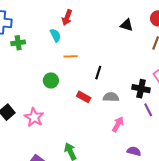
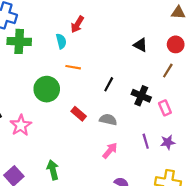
green cross: (18, 43) -> (19, 41), size x1.5
black line: (98, 73) -> (109, 84), moved
green circle: (51, 80) -> (47, 89), size x1.5
black cross: (141, 89) -> (141, 96), moved

